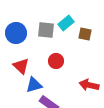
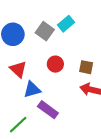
gray square: (46, 30) -> (45, 31), turned 30
brown square: (85, 34) -> (86, 67), moved

